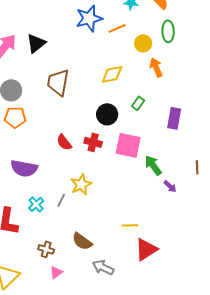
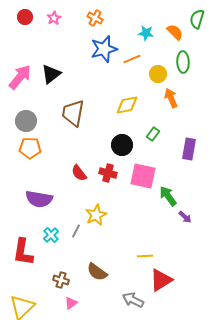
gray arrow: (103, 267) -> (133, 300), moved

